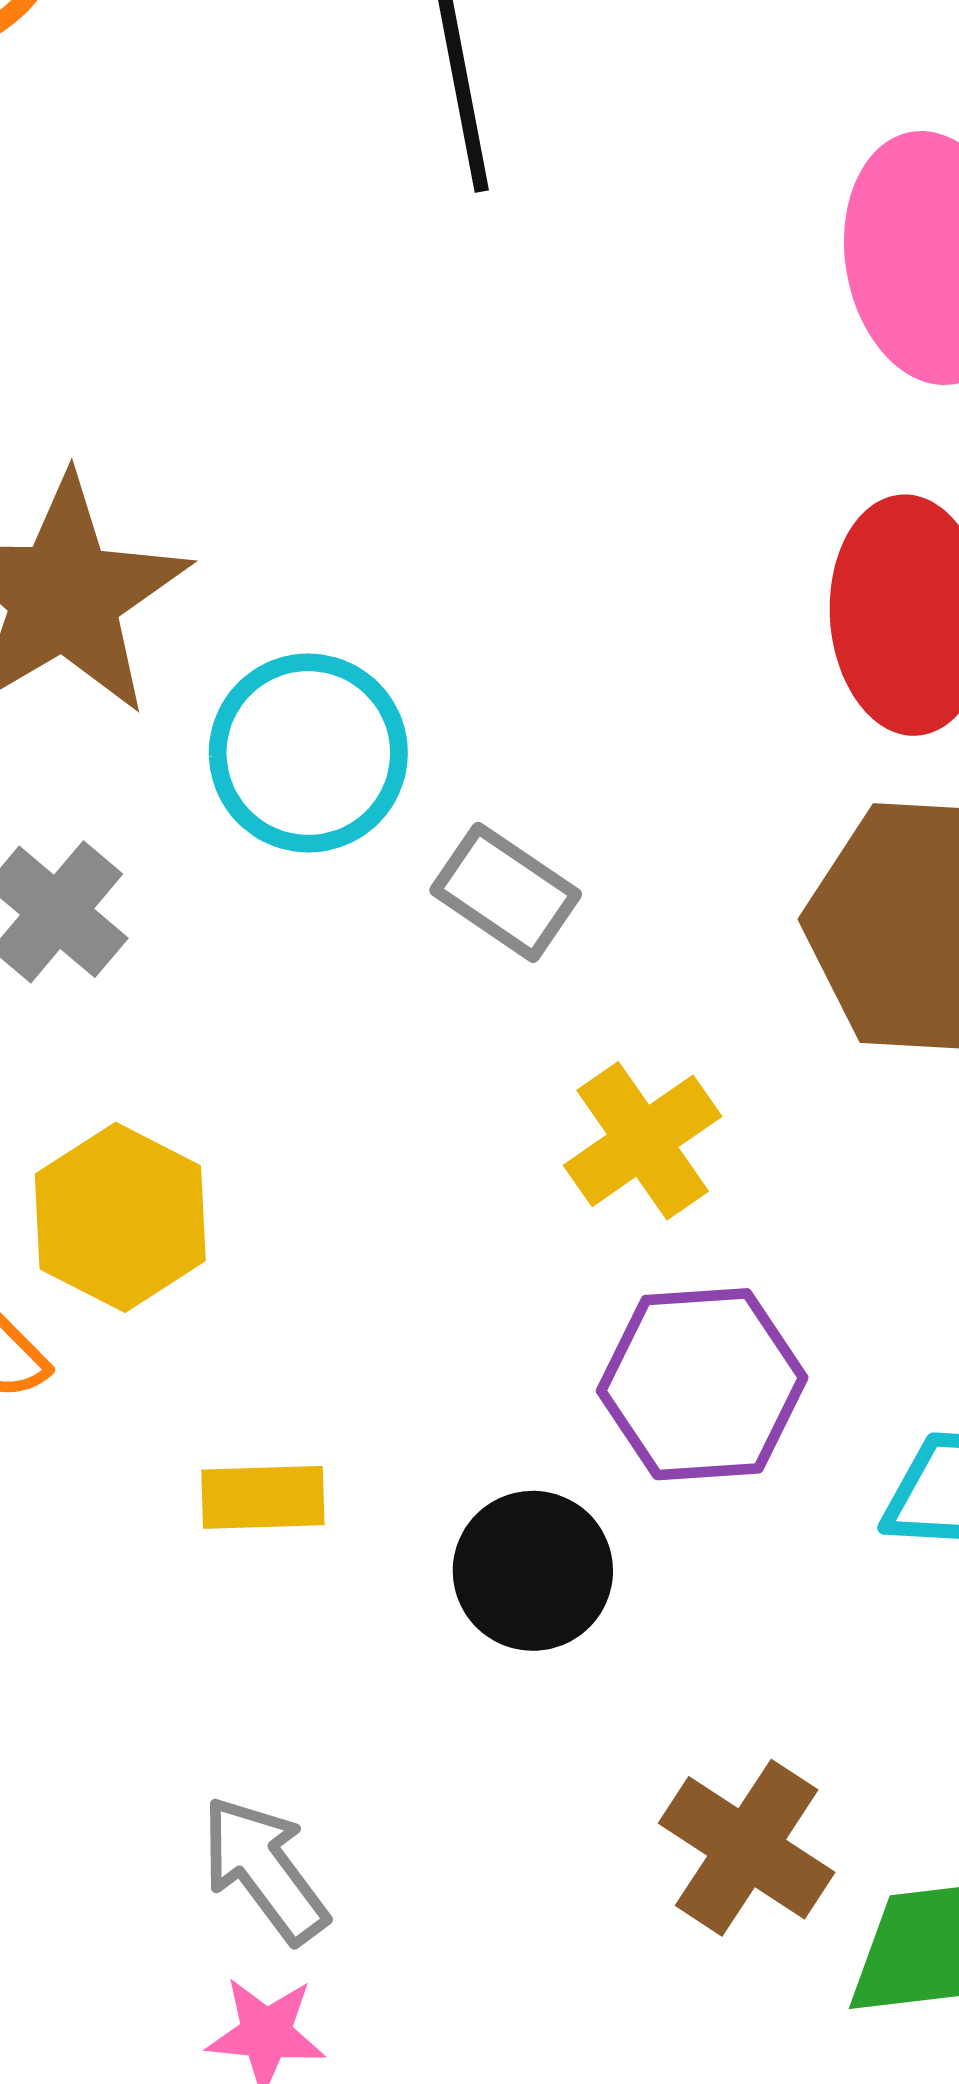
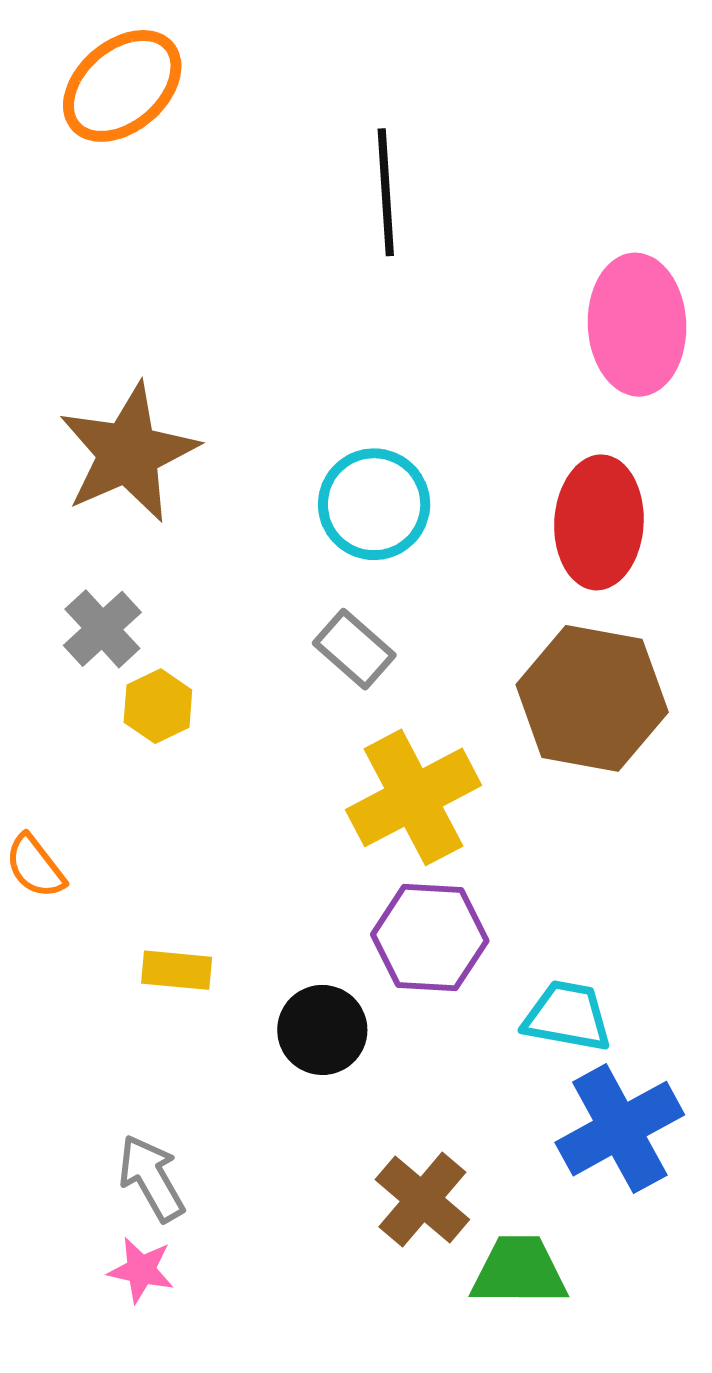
cyan circle: (308, 753) -> (374, 504), moved
yellow cross: (643, 1141) -> (414, 797), size x1.5
yellow hexagon: (120, 1217) -> (158, 706), moved, size x0.7

